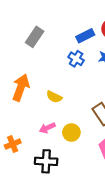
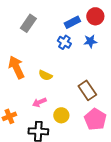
orange arrow: (21, 88) -> (16, 67), turned -45
yellow circle: (71, 133) -> (61, 115), moved

